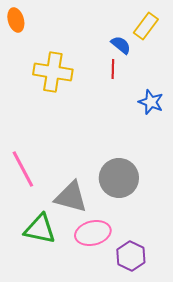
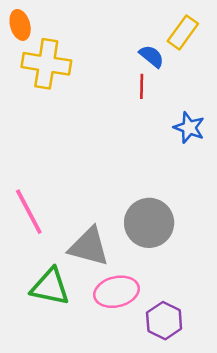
yellow cross: (53, 72) -> (46, 64), moved

